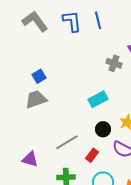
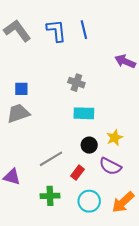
gray cross: (114, 63) -> (76, 83), moved
blue square: (39, 76) -> (21, 89), turned 32
cyan rectangle: (98, 99) -> (84, 113), turned 30

